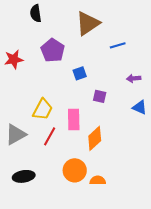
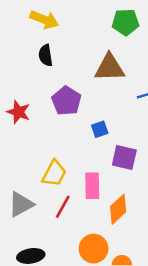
brown triangle: (88, 23) -> (110, 68), turned 32
red star: (14, 59) -> (18, 112), turned 30
purple square: (100, 96) -> (124, 158), size x1.5

